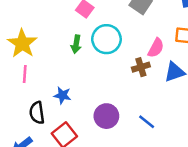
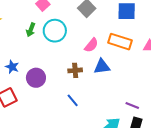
brown cross: (141, 67) -> (75, 70), moved
purple circle: (106, 116) -> (36, 78), moved

